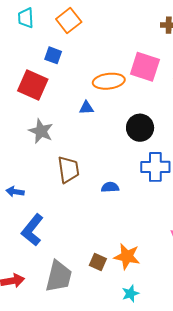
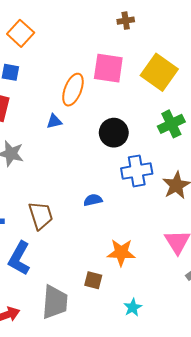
orange ellipse: (109, 81) -> (73, 90), turned -52
brown trapezoid: (68, 170) -> (41, 215), moved
orange star: (127, 256) -> (121, 252), moved

